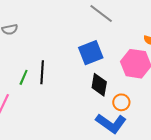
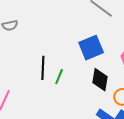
green line: (24, 77) -> (59, 77), moved

